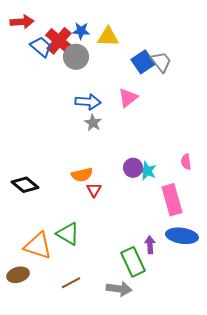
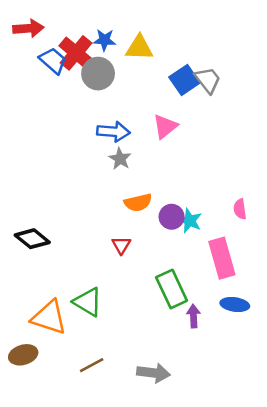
orange semicircle: (82, 175) -> (138, 203), moved
blue ellipse: (182, 236) -> (235, 304), size x0.7
green rectangle: (133, 262) -> (172, 289), moved

